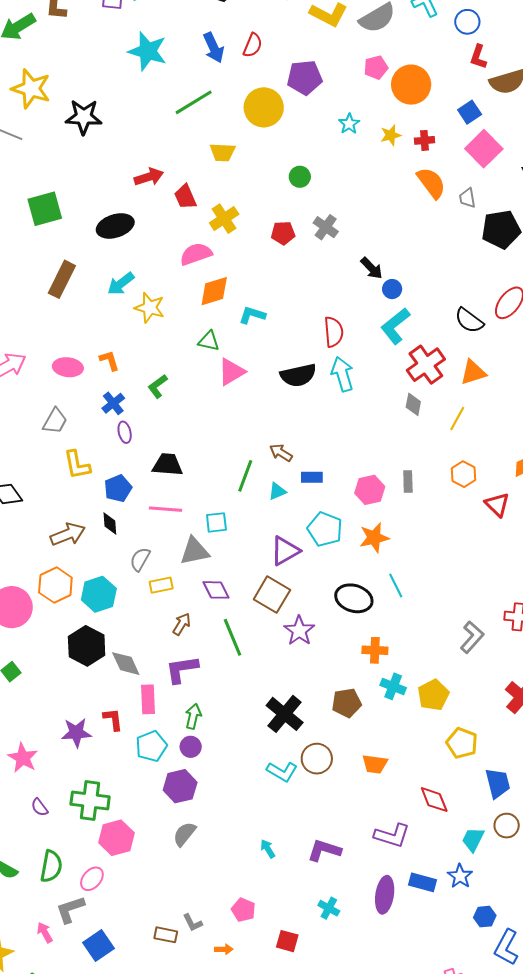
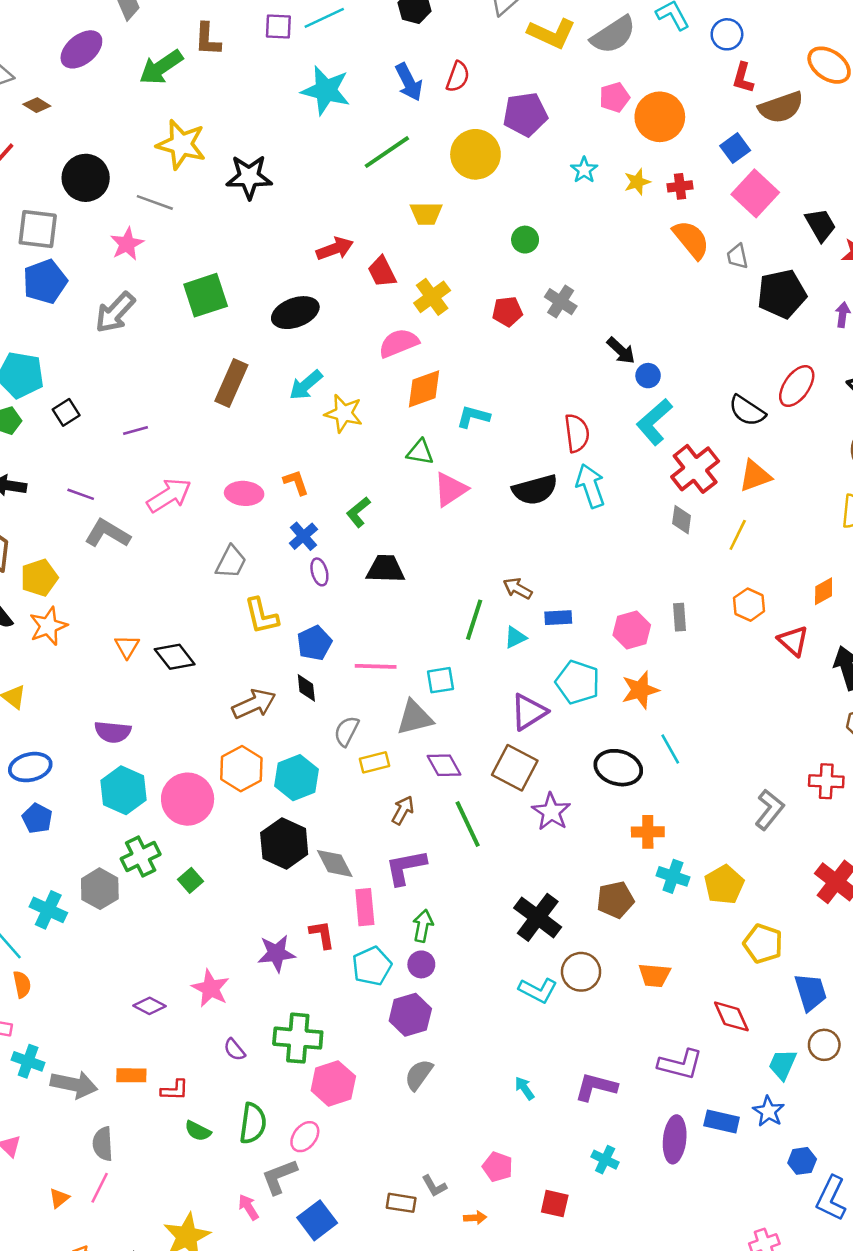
black trapezoid: (168, 465) -> (385, 569), moved

